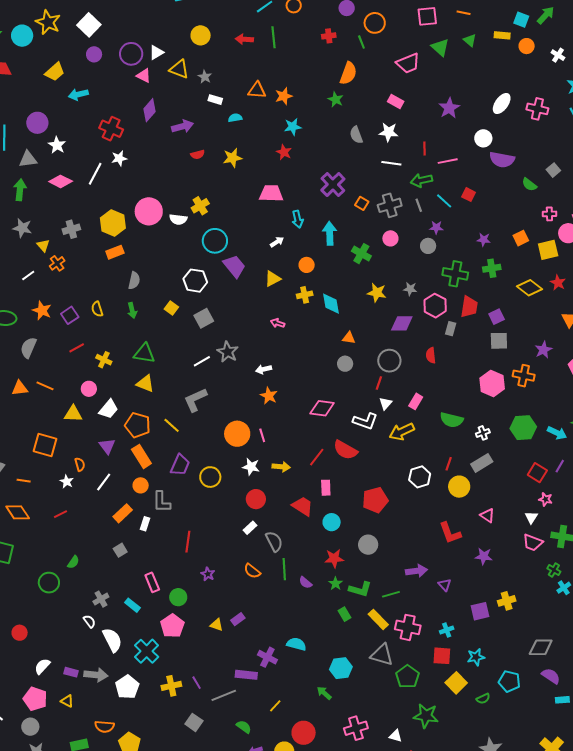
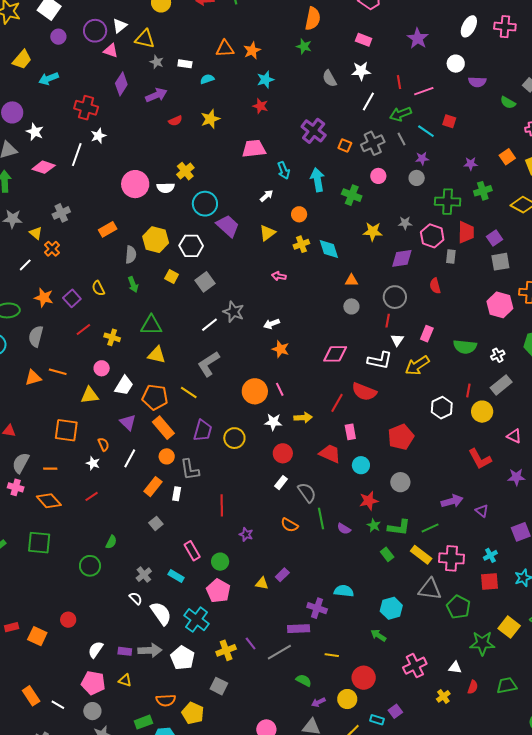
gray star: (205, 77) -> (157, 62), moved
purple semicircle: (502, 160) -> (477, 82), size x0.7
white line: (391, 163) -> (368, 102), turned -60
yellow hexagon: (113, 223) -> (156, 240), moved
yellow square: (456, 683) -> (509, 627), moved
yellow line: (275, 706) -> (332, 655), turned 64
gray square: (194, 722) -> (219, 686), moved

